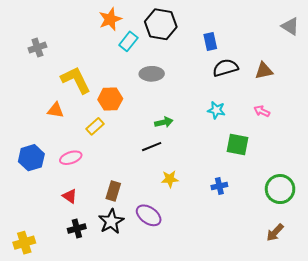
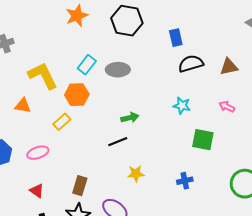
cyan rectangle: (128, 41) -> (87, 65), moved

